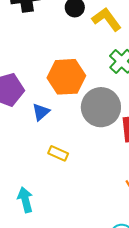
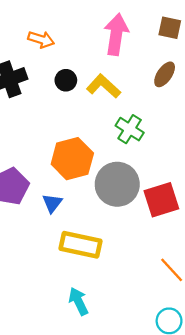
yellow rectangle: (58, 153) -> (80, 245), size x1.8
cyan arrow: (25, 200) -> (78, 301), moved

